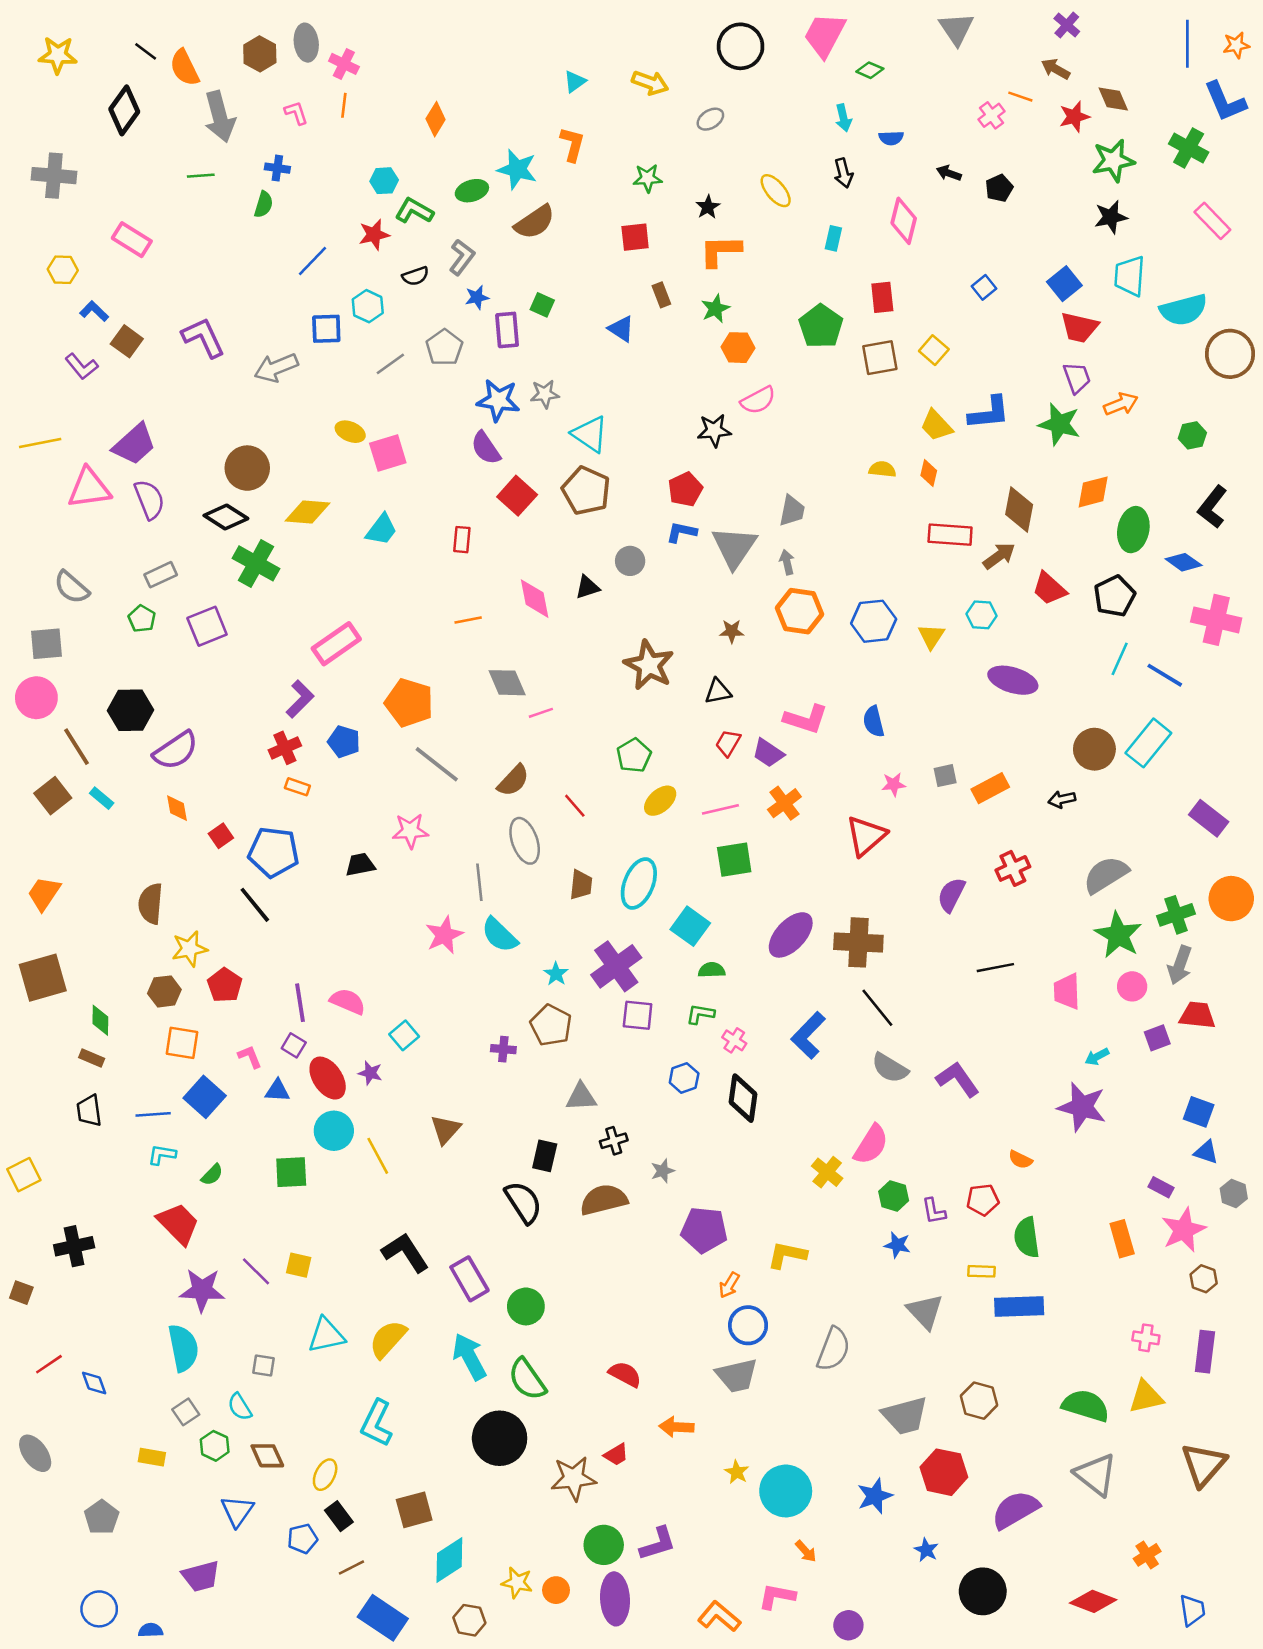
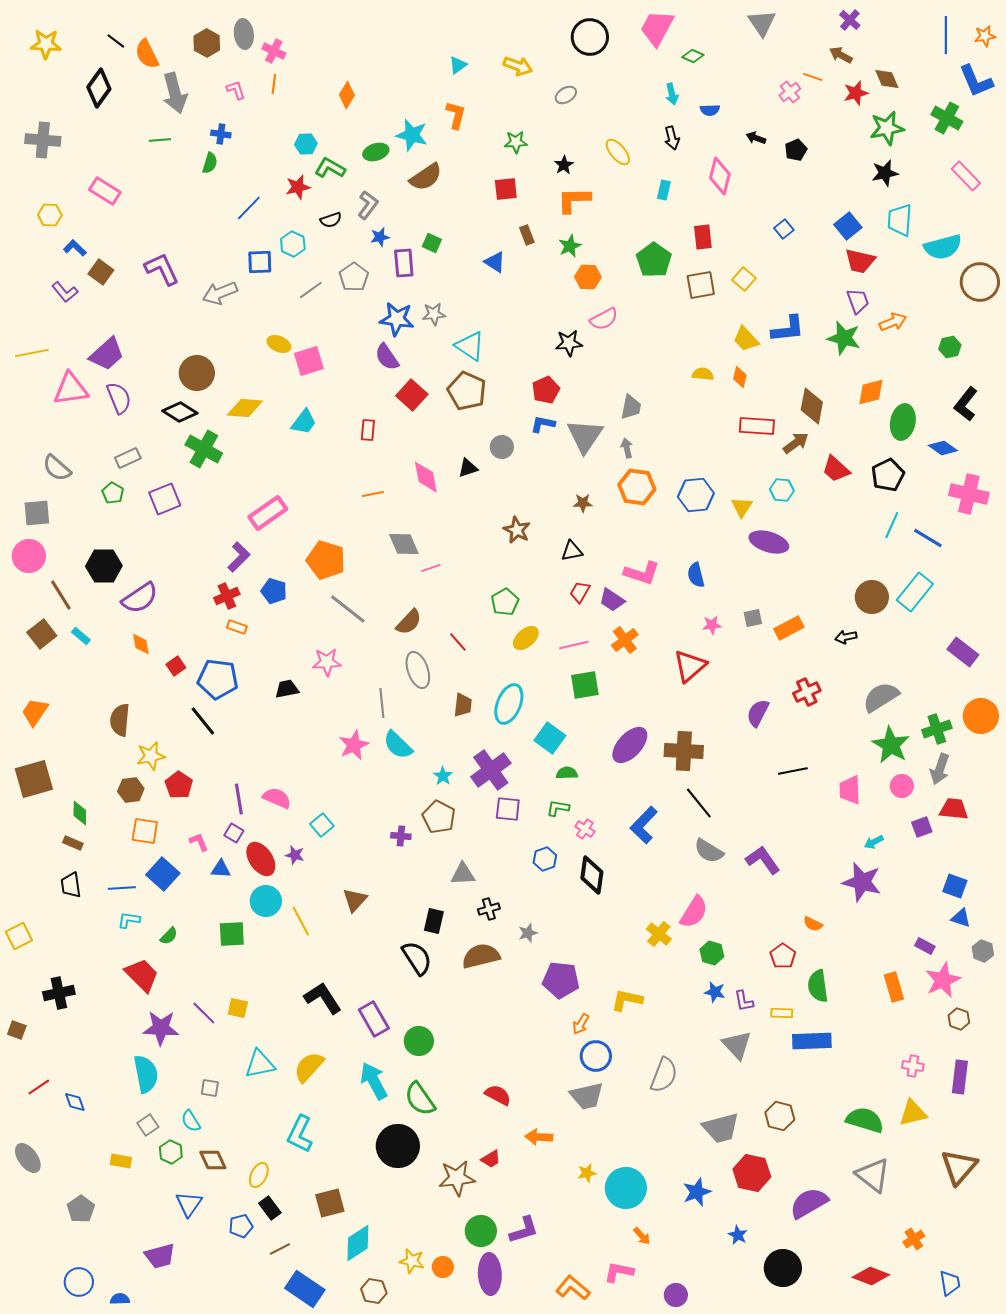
brown star: (649, 665) -> (517, 530), size x0.7
purple ellipse: (1013, 680) -> (769, 542), moved
red pentagon: (983, 1200) -> (783, 956), turned -30
purple L-shape: (934, 1211) -> (744, 1001), moved
yellow star: (737, 1472) -> (587, 1173), turned 30

